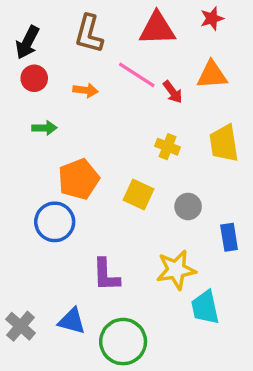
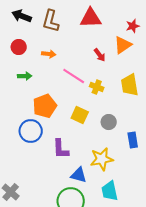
red star: (212, 18) -> (133, 26), moved
black arrow: (27, 42) -> (22, 16), moved, turned 84
pink line: (137, 75) -> (74, 76), moved
orange triangle: (212, 75) -> (123, 45), turned -30
purple L-shape: (106, 275) -> (61, 149), moved
cyan trapezoid: (205, 307) -> (110, 191), moved
blue triangle: (72, 321) -> (79, 175), moved

